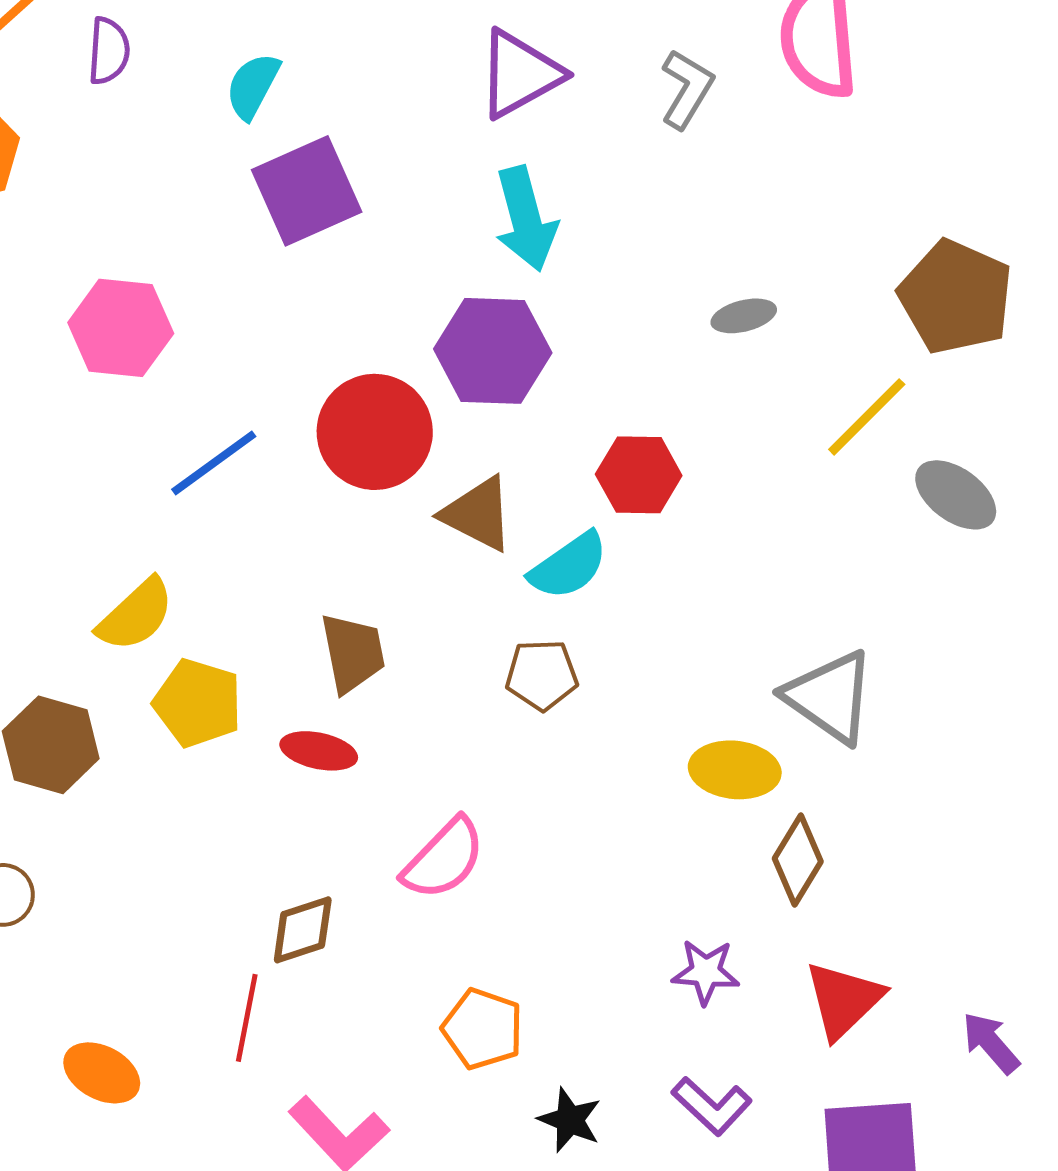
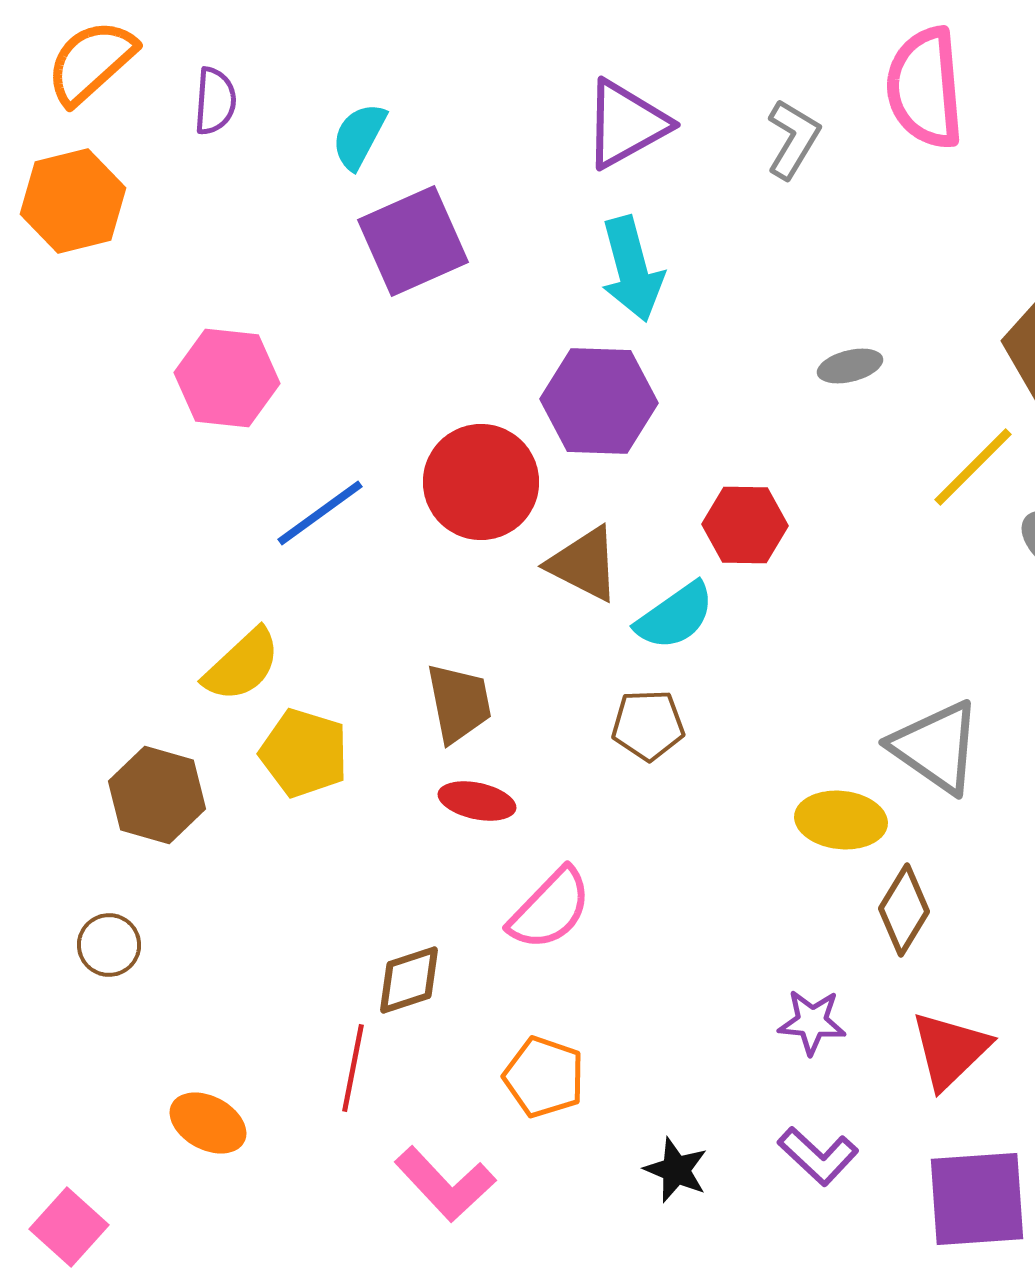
red ellipse: (319, 751) -> (477, 801), moved
orange pentagon: (483, 1029) -> (544, 1077), moved

